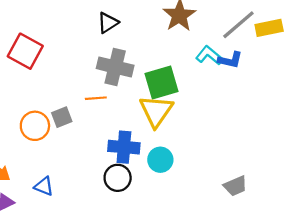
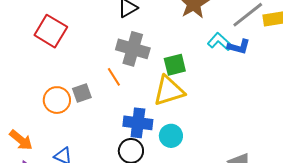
green square: (161, 82) -> (175, 65), size x0.7
orange line: (96, 98) -> (114, 77), turned 60
yellow triangle: (156, 111) -> (169, 91), turned 36

